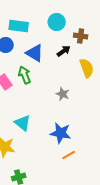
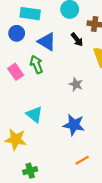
black arrow: (64, 51) -> (77, 40), turned 88
orange line: (69, 155) -> (82, 160), moved

